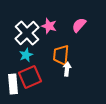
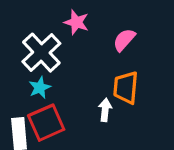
pink star: (49, 26) -> (76, 22), moved
orange trapezoid: (61, 55) -> (126, 88), moved

